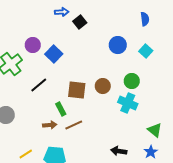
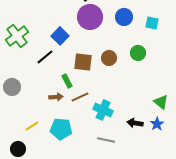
purple circle: (33, 45) -> (90, 17), moved, size x1.6
cyan square: (146, 51) -> (152, 23), turned -32
blue square: (54, 54) -> (60, 36), moved
cyan cross: (128, 103) -> (103, 110), moved
black arrow: (119, 151) -> (135, 123), moved

